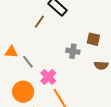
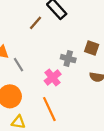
pink cross: (48, 77) -> (53, 78), moved

